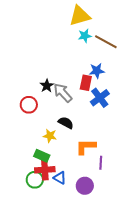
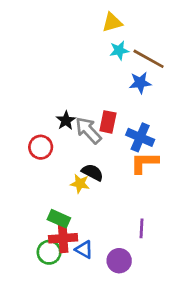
yellow triangle: (80, 16) -> (112, 22), size x0.7
blue star: (97, 71) -> (140, 83), moved
red rectangle: (86, 83) -> (108, 122), moved
blue cross: (100, 98) -> (140, 137), turned -30
yellow star: (50, 136) -> (80, 184), moved
orange L-shape: (86, 147) -> (144, 163), moved

